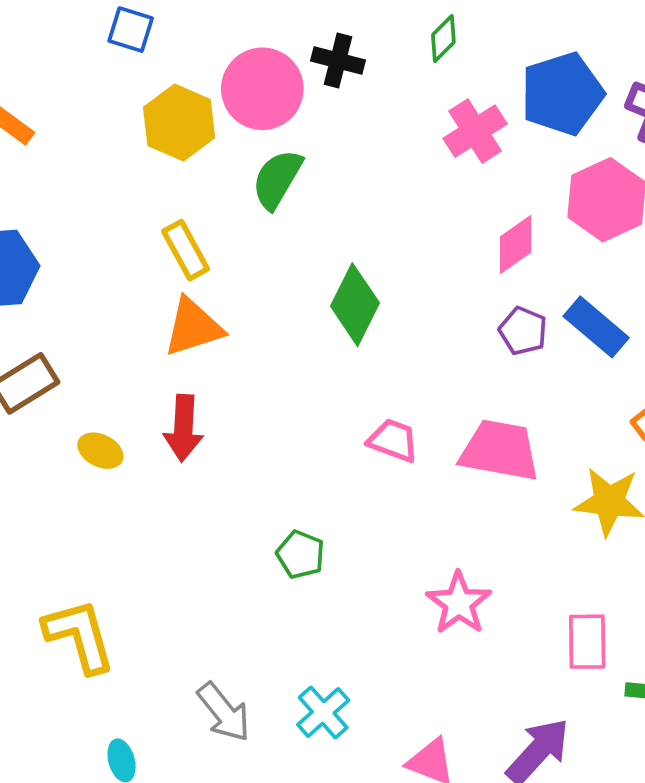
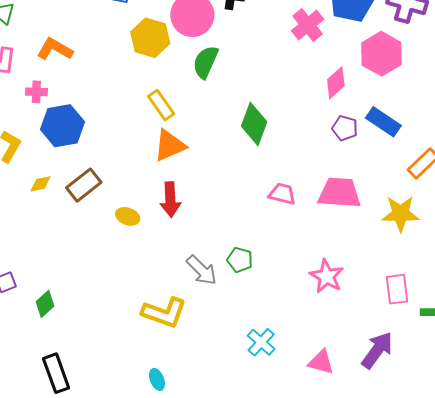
yellow L-shape: (79, 636) -> (164, 313), moved, turned 132
gray arrow: (224, 712) -> (202, 270), moved

